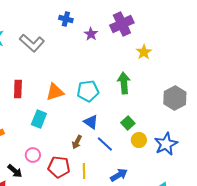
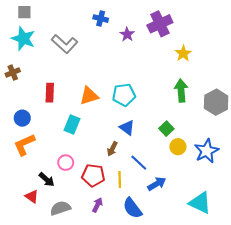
green arrow: (124, 83) -> (181, 91), moved
blue line: (105, 144) -> (139, 163), moved

